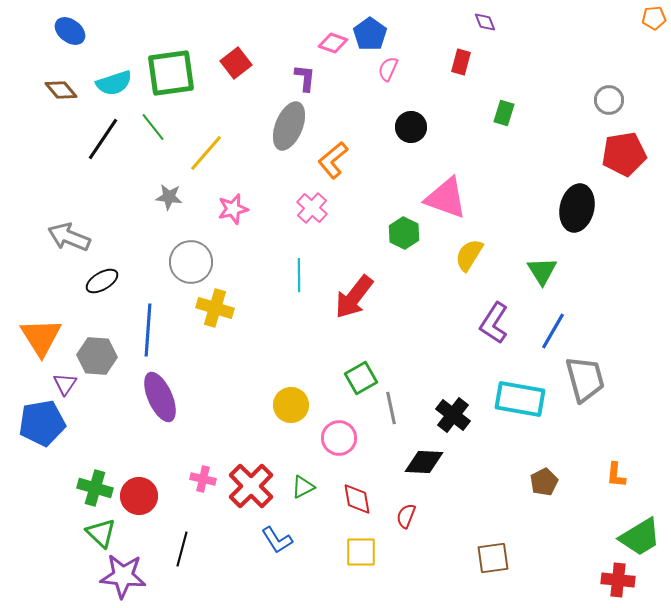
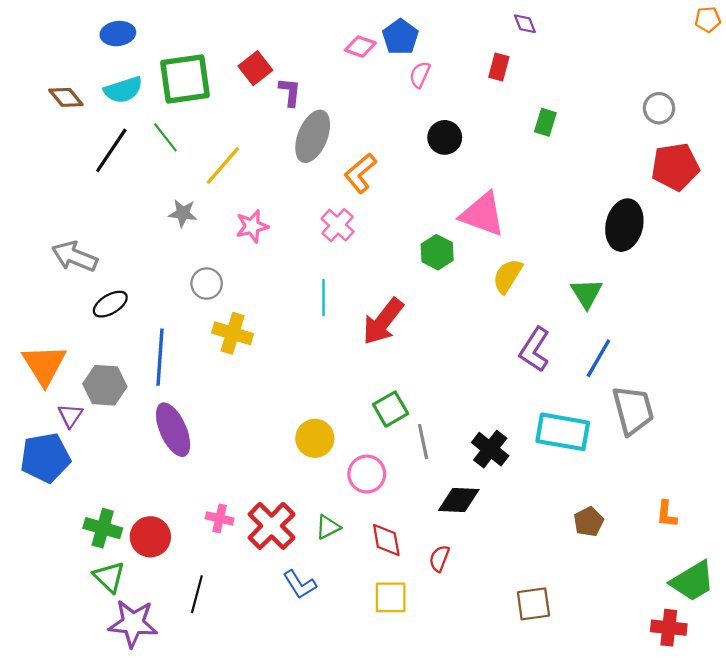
blue ellipse: (70, 31) -> (118, 34), moved, turned -44
purple L-shape: (305, 78) -> (290, 92), moved
gray circle: (191, 262) -> (207, 284), size x0.7

